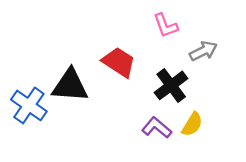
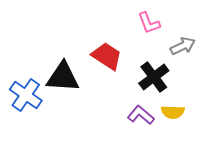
yellow semicircle: (192, 124) -> (173, 112), turned 60

